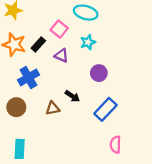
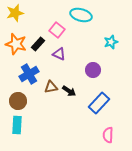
cyan star: (88, 42) -> (111, 42), moved
brown triangle: (53, 108) -> (51, 87), moved
cyan rectangle: (20, 149) -> (17, 125), moved

